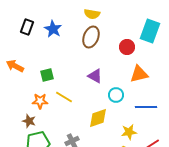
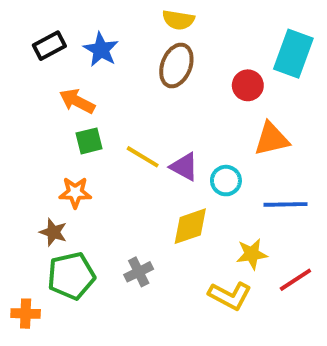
black rectangle: (27, 27) -> (49, 46), turned 42
orange arrow: (15, 66) -> (77, 101), moved
purple triangle: (95, 76) -> (184, 167), moved
yellow line: (64, 97) -> (143, 157), moved

